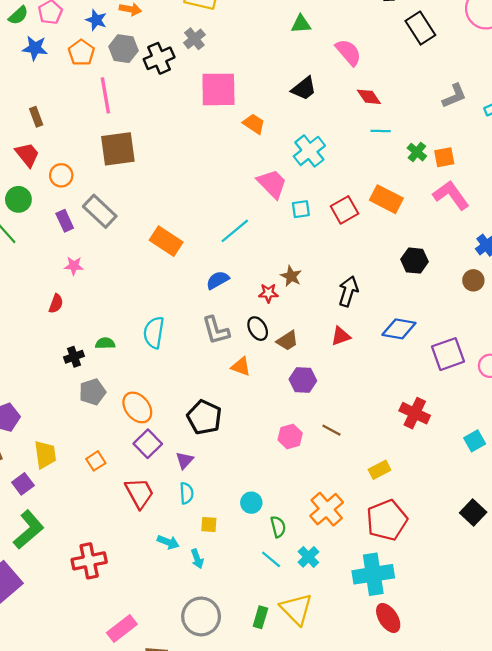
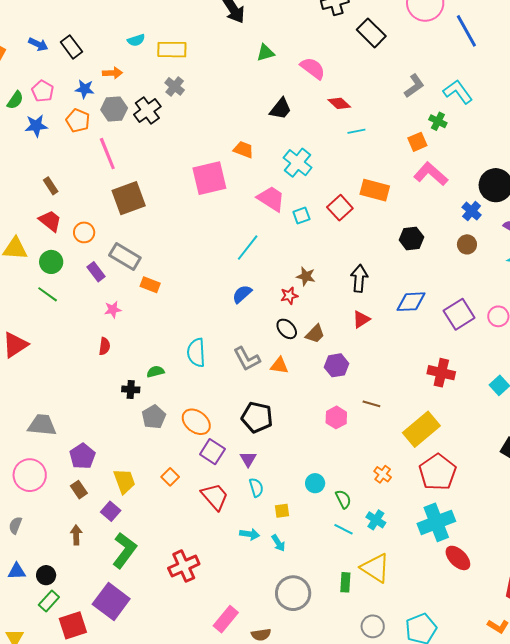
pink square: (218, 89) -> (209, 178), moved
green cross: (417, 152) -> (438, 121), moved
orange rectangle: (166, 241) -> (150, 285), moved, size x0.7
gray L-shape: (216, 330) -> (247, 359), moved
black cross: (74, 357) -> (131, 389), turned 36
yellow rectangle: (380, 470) -> (421, 429), size x1.8
orange cross: (327, 509) -> (383, 474), size x0.6

